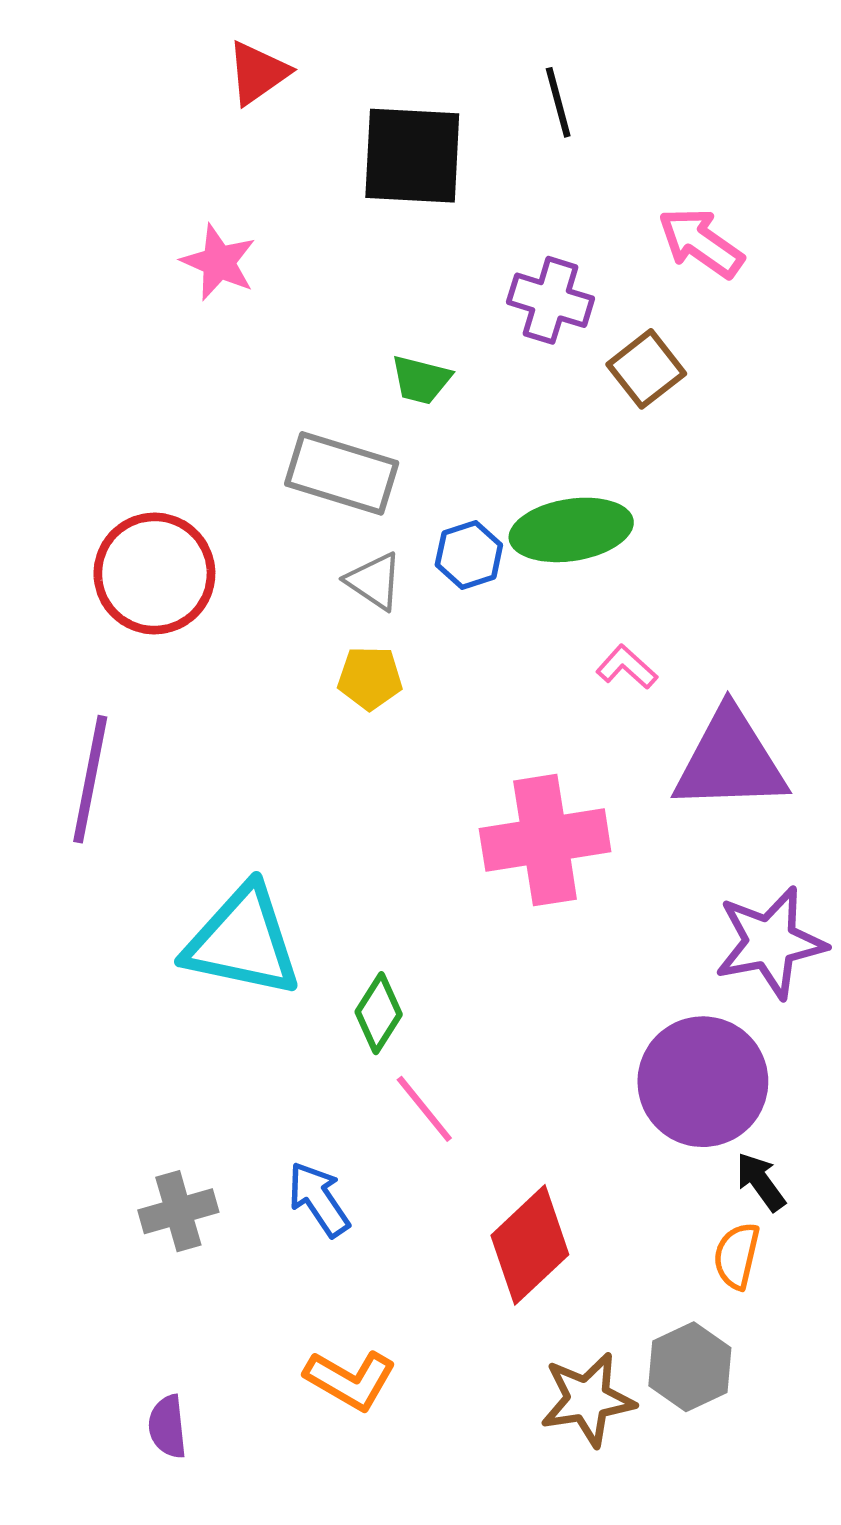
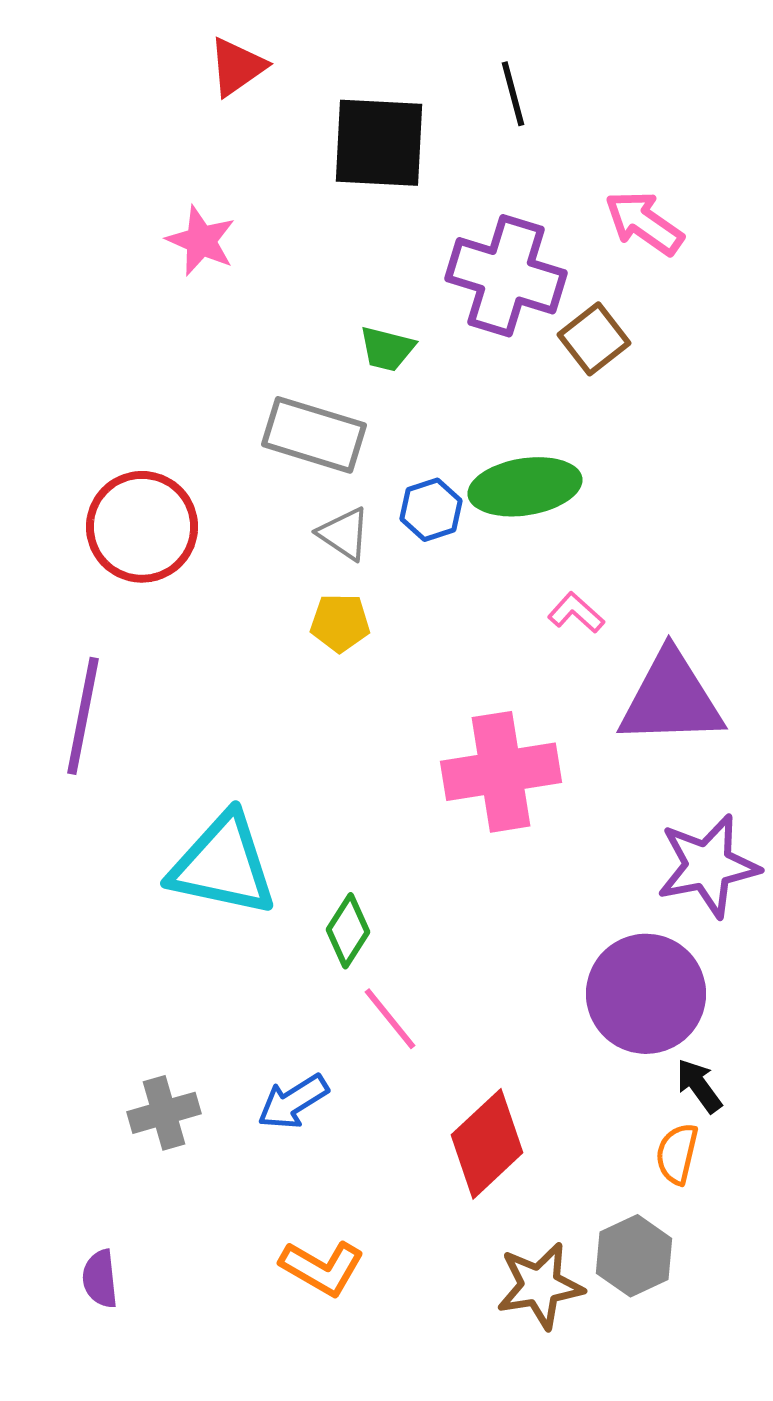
purple cross: (551, 300) -> (506, 276), size x1.5
blue arrow: (319, 1199) -> (293, 1102), turned -88
purple semicircle: (167, 1427) -> (100, 1279), moved

